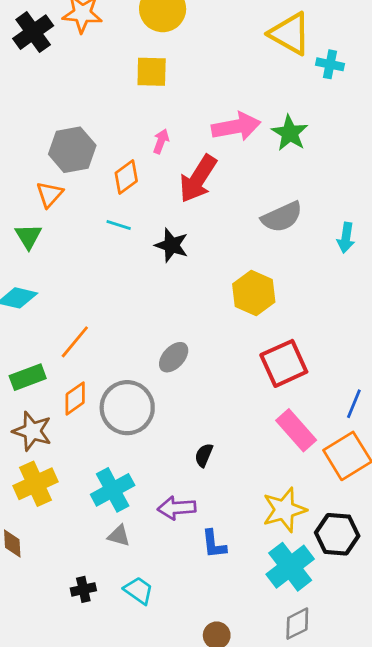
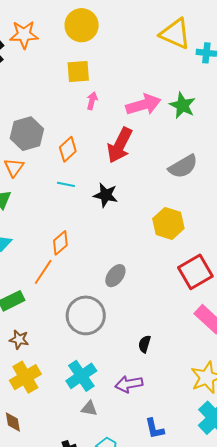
pink arrow: (161, 141) -> (92, 101), moved
orange diamond: (75, 398) -> (60, 243), moved
brown star: (32, 431) -> (19, 339), size x0.7
blue L-shape: (214, 544) -> (155, 429), moved

